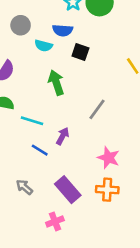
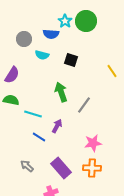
blue semicircle: (63, 30) -> (51, 34), moved
green arrow: (56, 83) -> (61, 92), moved
pink star: (108, 158) -> (93, 143), turned -30

